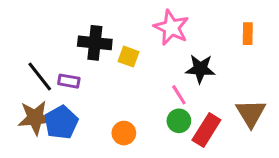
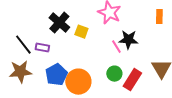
black cross: (95, 43) -> (59, 23), turned 35
pink line: (179, 95) -> (116, 47), moved
blue pentagon: (61, 122) -> (56, 75), moved
orange circle: (124, 133) -> (78, 82), size x1.6

